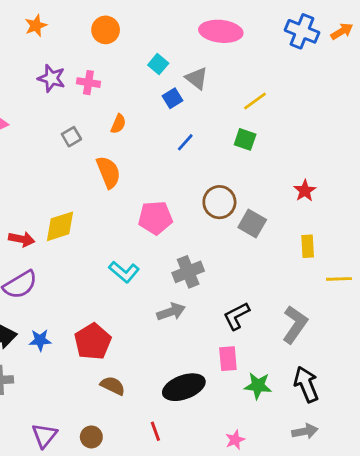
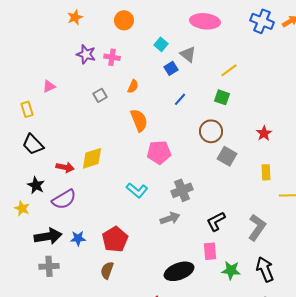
orange semicircle: (108, 172) -> (139, 120), moved
brown circle: (219, 202) -> (211, 131), moved
brown semicircle: (113, 386) -> (107, 270), moved, turned -96

